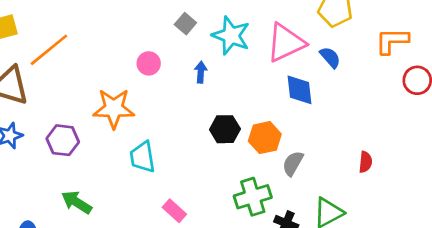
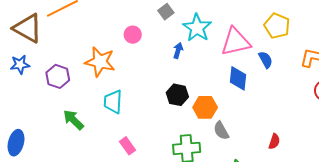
blue arrow: (201, 72) -> (178, 50), moved
gray semicircle: (293, 163) -> (221, 131), turned -72
green arrow: (77, 202) -> (73, 120), moved

